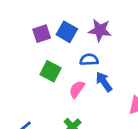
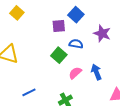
blue square: (67, 32) -> (76, 15), moved
blue semicircle: (89, 60) -> (76, 44), moved

